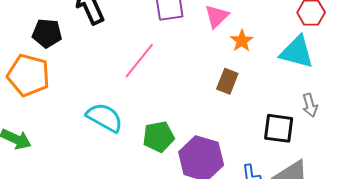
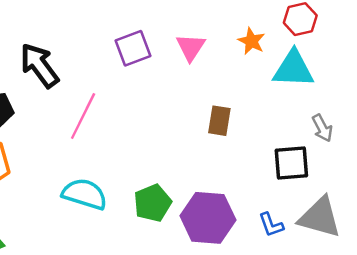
orange star: (242, 41) -> (251, 41), moved
pink line: (139, 61) -> (83, 116), moved

